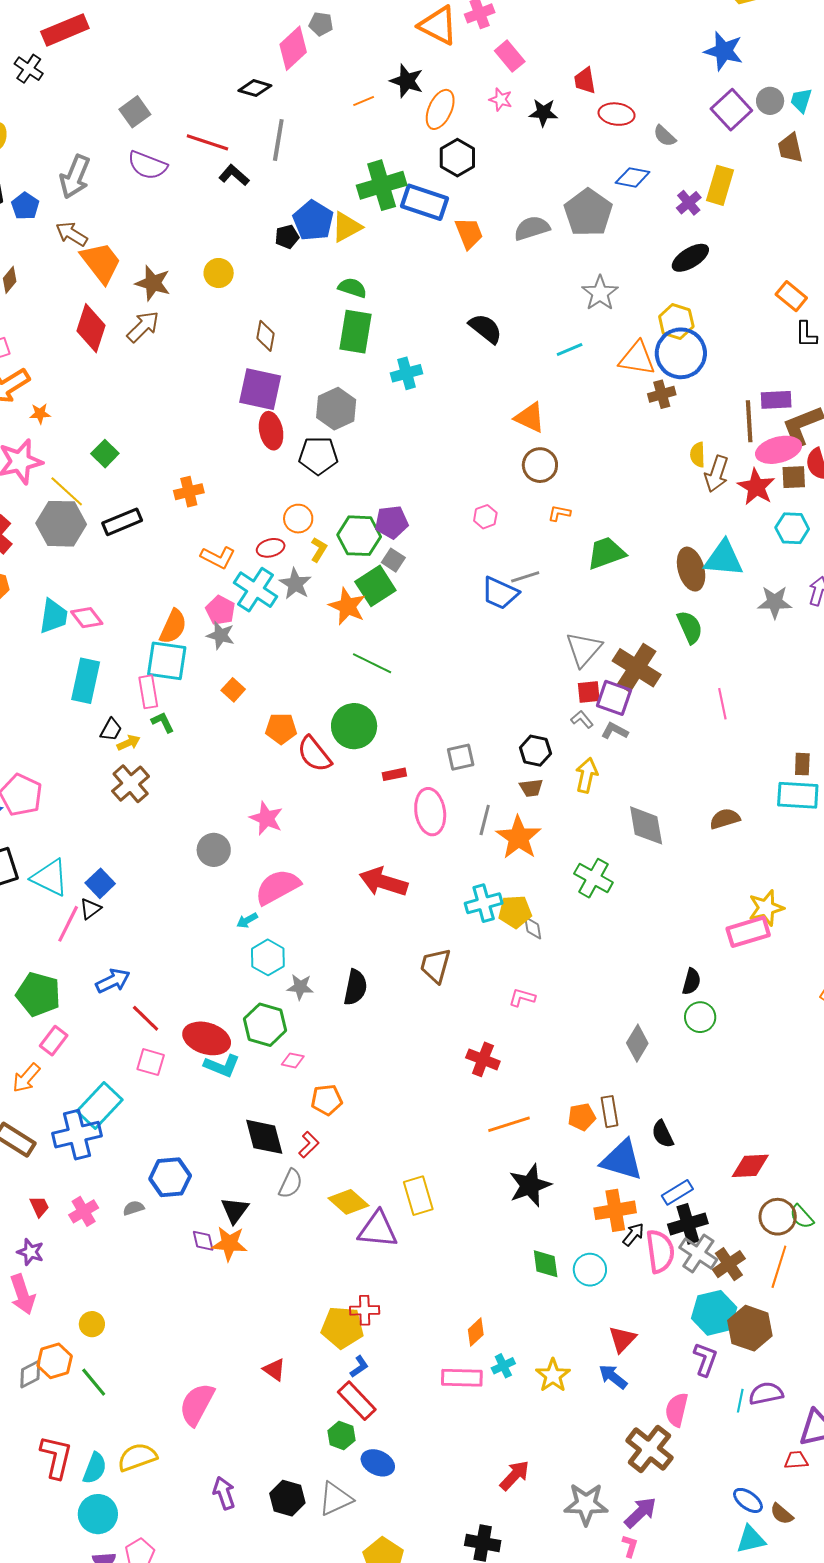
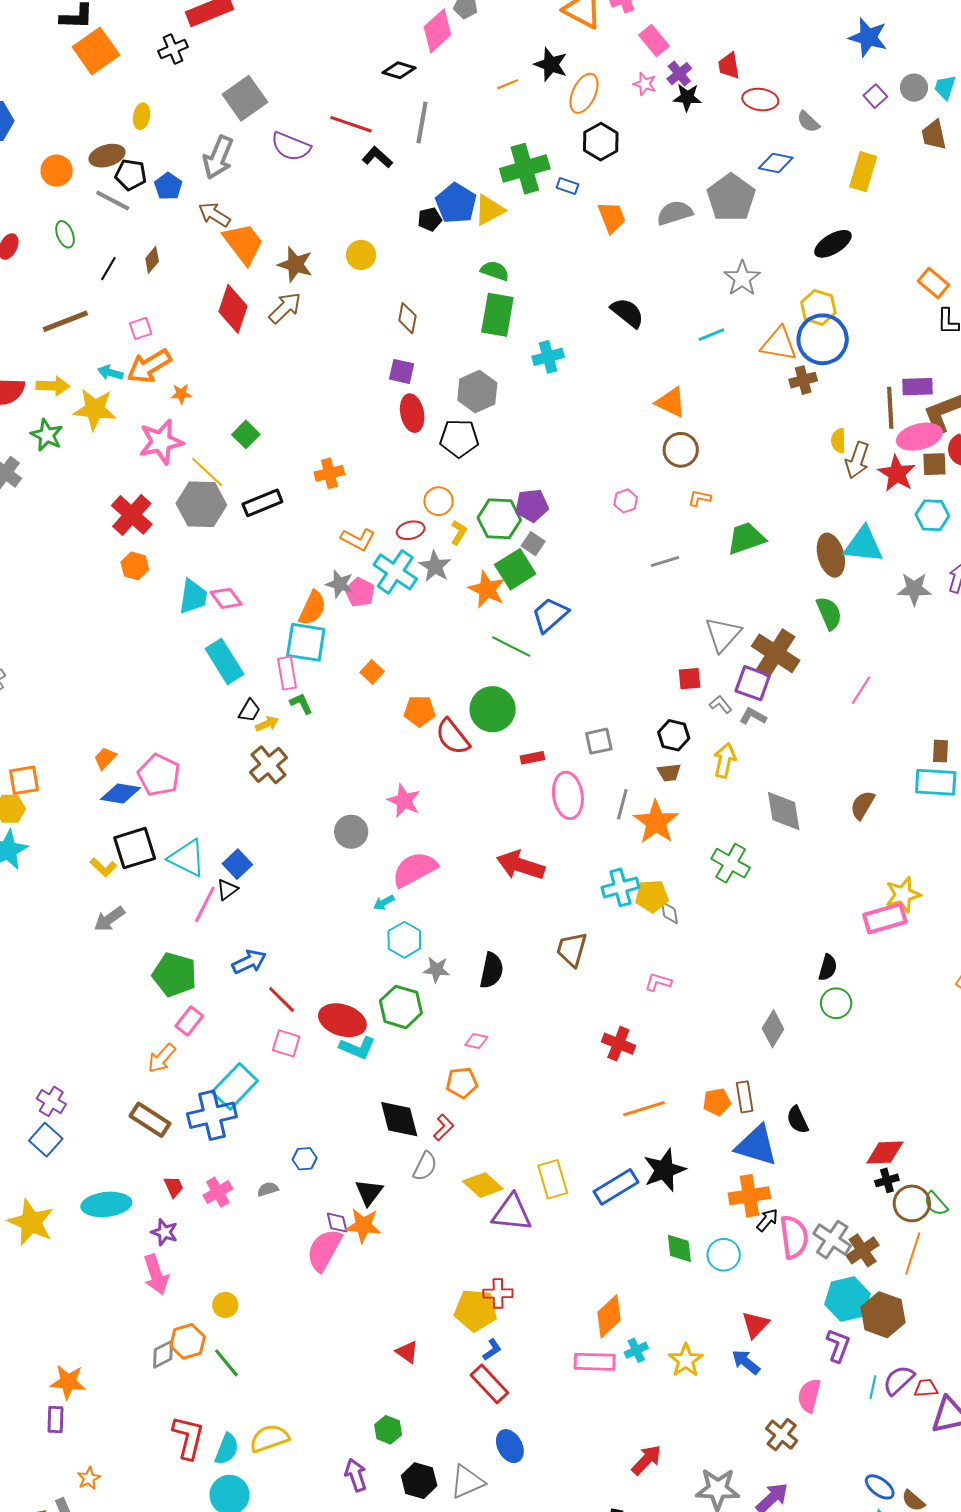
black cross: (29, 69) -> (173, 49), turned 32
purple square: (731, 110) -> (875, 96), size x0.6
gray square: (135, 112) -> (245, 98), moved, size x1.4
blue rectangle: (424, 202) -> (568, 186), size x0.5
purple cross: (689, 203) -> (679, 74), moved
purple square: (260, 389) -> (402, 371), size x0.6
blue trapezoid: (500, 593) -> (550, 615), moved, turned 114
gray star: (221, 635) -> (340, 584), moved
cyan rectangle: (86, 681) -> (225, 661), turned -45
red square: (589, 692) -> (690, 679), moved
pink line: (722, 704) -> (861, 690), turned 44
brown semicircle: (725, 819) -> (862, 805), turned -44
pink diamond: (293, 1060) -> (476, 1041), moved
blue hexagon: (170, 1177) -> (305, 1159), size x0.6
blue rectangle: (677, 1192) -> (616, 1187), moved, size x1.4
black cross: (688, 1224) -> (887, 1180), moved, size x0.6
orange diamond: (476, 1332) -> (609, 1316), size x1.5
purple semicircle: (766, 1393) -> (899, 1380), turned -32
pink semicircle: (197, 1404) -> (324, 1250), moved
green hexagon: (341, 1436) -> (388, 1430), moved
brown cross: (649, 1449) -> (782, 1435), size x0.7
red trapezoid: (796, 1460) -> (926, 1388), moved
blue ellipse: (378, 1463) -> (510, 1446), turned 36

